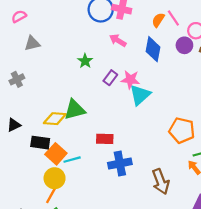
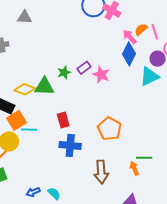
pink arrow: (118, 40) -> (130, 37), moved
green star: (85, 61) -> (64, 73), moved
cyan triangle: (140, 95) -> (149, 77), moved
orange pentagon: (182, 130) -> (109, 129), moved
red rectangle: (105, 139) -> (63, 120), turned 56

